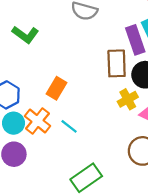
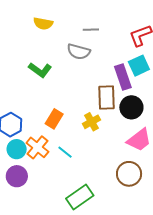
green L-shape: (25, 35) -> (40, 70), moved
yellow cross: (128, 99) -> (92, 122), moved

